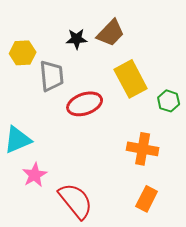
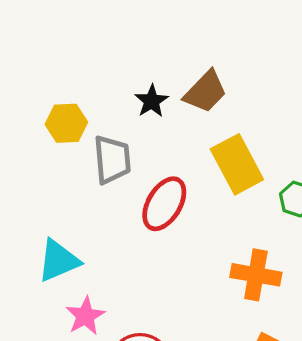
black star: (77, 39) -> (152, 101), turned -30
red ellipse: (85, 104) -> (164, 204), turned -40

